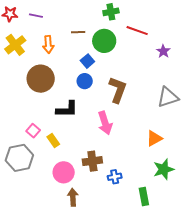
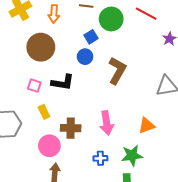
pink arrow: (105, 123) -> (107, 123), moved
pink square: (33, 131) -> (34, 86), moved, turned -32
brown cross: (92, 161) -> (71, 128), moved
green star: (164, 169) -> (132, 156), moved

